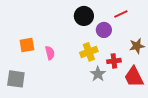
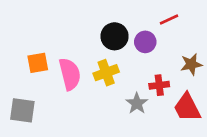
black circle: (84, 16) -> (115, 36), moved
yellow cross: (89, 52) -> (106, 73), moved
pink semicircle: (50, 53) -> (70, 74), size x1.6

